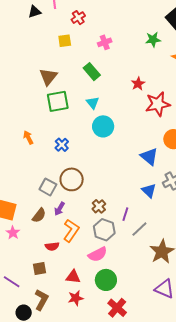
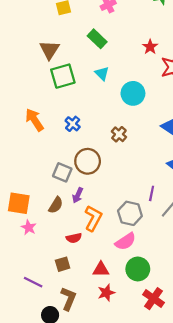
cyan circle: (103, 126) -> (133, 93), moved
orange arrow: (28, 138) -> (34, 120), size x1.5
brown cross: (99, 206) -> (119, 134), moved

